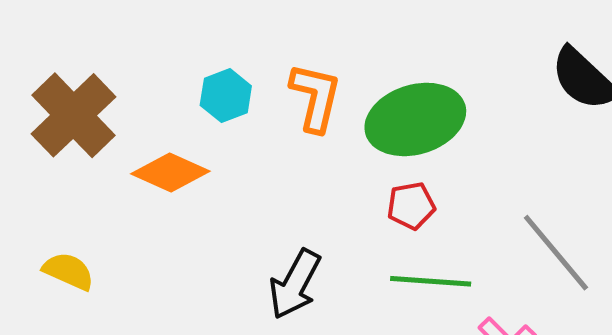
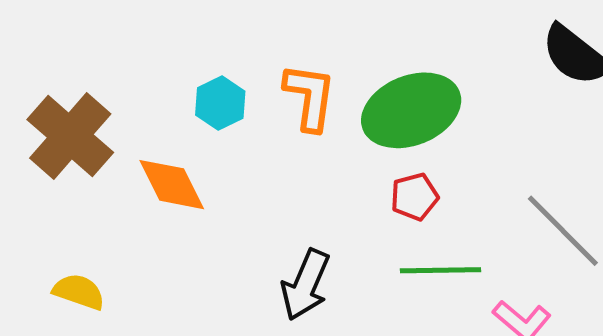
orange diamond: (170, 173) -> (172, 185), turned 44

